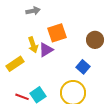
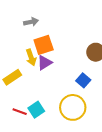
orange square: (57, 33) -> (44, 45), moved

